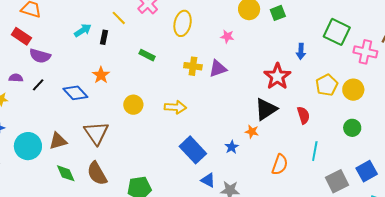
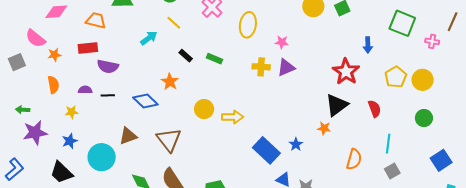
yellow line: (119, 18) -> (174, 23), moved
red rectangle: (21, 36) -> (88, 48), turned -36
pink star: (227, 36) -> (282, 42), moved
black rectangle: (104, 37) -> (186, 56), moved, turned -56
pink cross: (365, 52) -> (432, 41), size x0.6
black line: (38, 85) -> (108, 95), turned 48
yellow arrow: (175, 107) -> (233, 117), moved
brown triangle: (58, 141) -> (128, 136), moved
blue star: (232, 147) -> (296, 144), moved
gray square: (337, 181) -> (392, 171), moved, size x0.7

